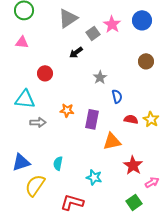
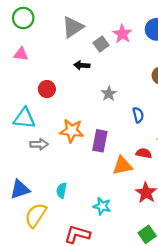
black arrow: (76, 52) -> (82, 65), turned 40
blue semicircle: (117, 96) -> (138, 115), moved
orange star: (67, 110) -> (72, 131), size x1.5
red semicircle: (131, 119) -> (144, 153), moved

